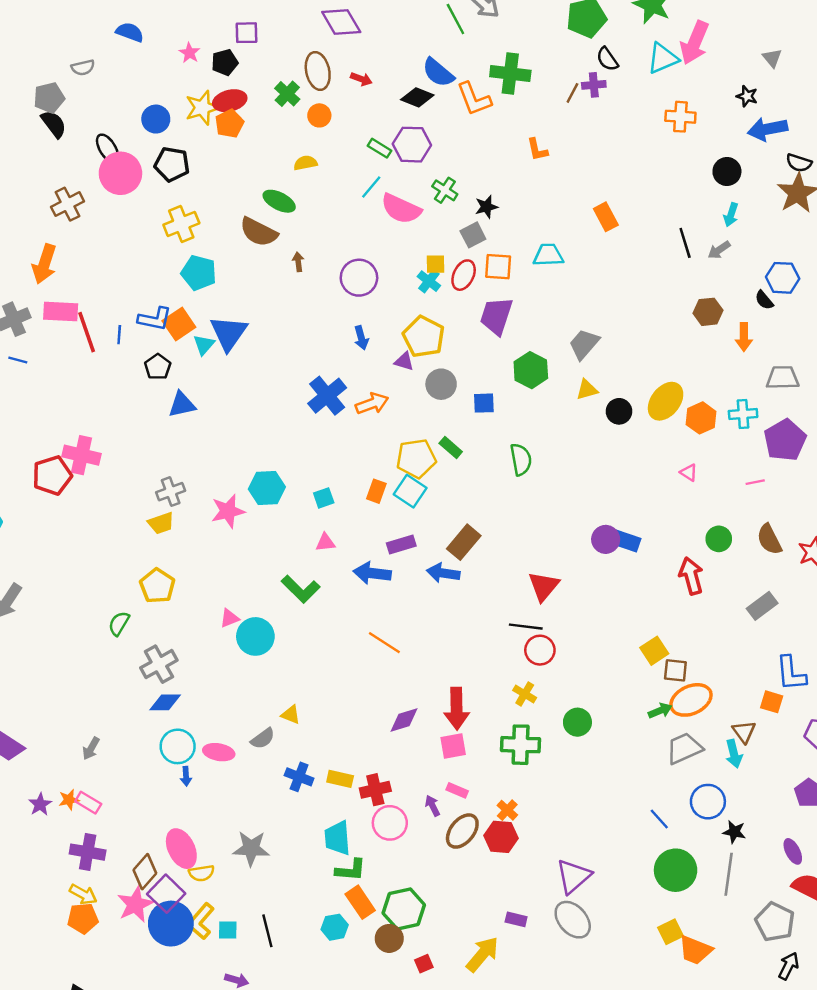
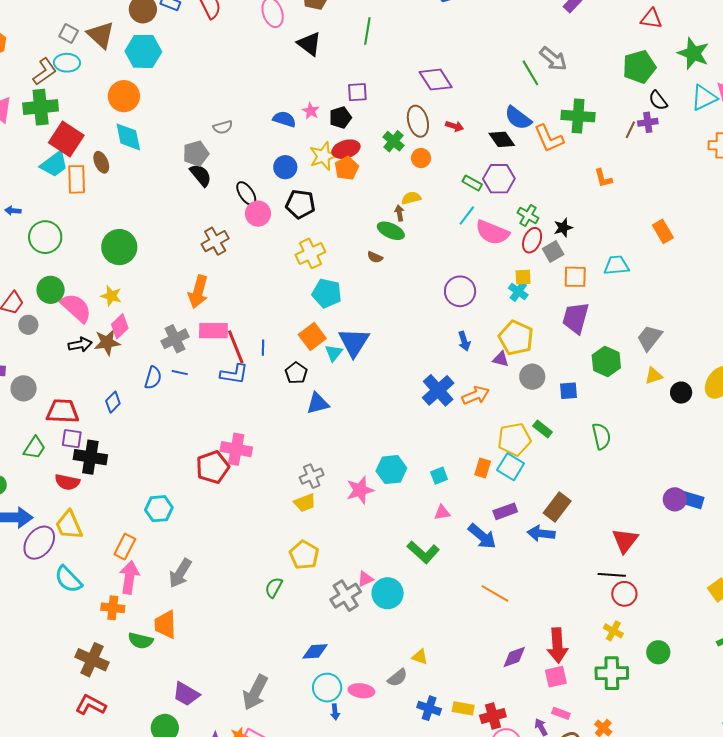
blue semicircle: (130, 32) -> (284, 119), moved
black diamond: (417, 97) -> (502, 139), turned 36
pink circle: (120, 173) -> (258, 214), size x0.7
brown semicircle: (259, 232) -> (375, 257), size x0.5
brown arrow: (298, 262) -> (399, 213), moved
red ellipse: (464, 275) -> (532, 240), moved
blue L-shape: (155, 319) -> (234, 374), moved
blue arrow: (372, 573) -> (482, 536), turned -144
gray cross: (159, 664) -> (346, 596), moved
gray arrow: (91, 748) -> (255, 692), size x1.8

